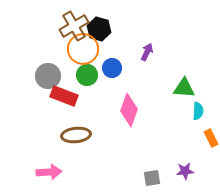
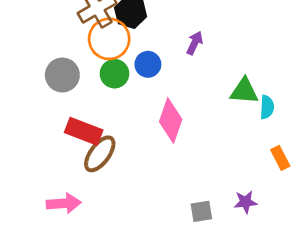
red rectangle: (64, 96) -> (84, 131), moved
cyan semicircle: (198, 111) -> (267, 107), moved
brown ellipse: (76, 135) -> (100, 154), turned -48

